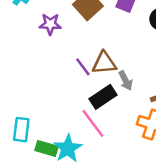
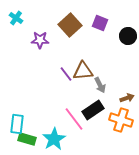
black rectangle: (103, 97) -> (93, 110), moved
green rectangle: (46, 148) -> (27, 139), moved

